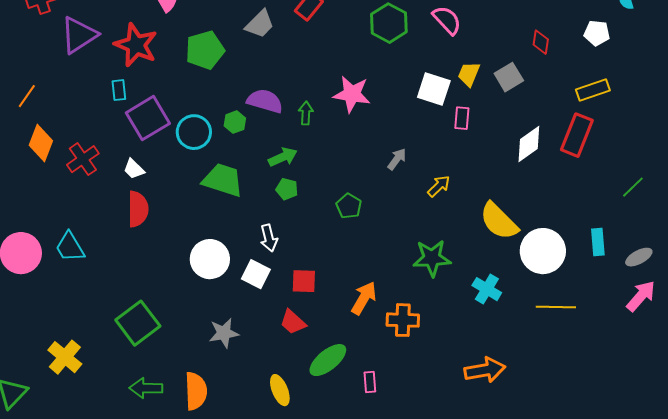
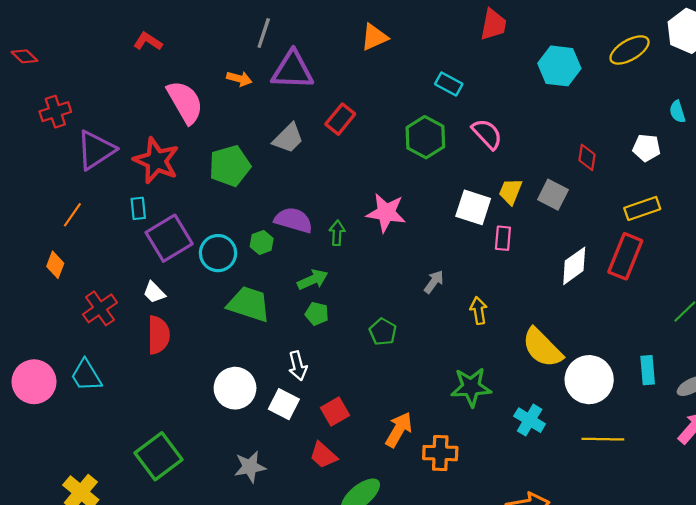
gray square: (509, 77) -> (553, 195), turned -32
orange line: (27, 96) -> (72, 215), moved
orange diamond: (41, 143) -> (55, 265), size x0.7
red cross: (83, 159) -> (100, 308), moved
yellow arrow: (439, 186) -> (479, 311), turned -55
red square: (304, 281) -> (335, 412), turned -32

